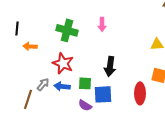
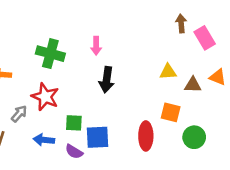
black arrow: (110, 66) -> (107, 80), moved
gray arrow: (43, 84) -> (19, 114), moved
blue arrow: (62, 86) -> (44, 140), moved

